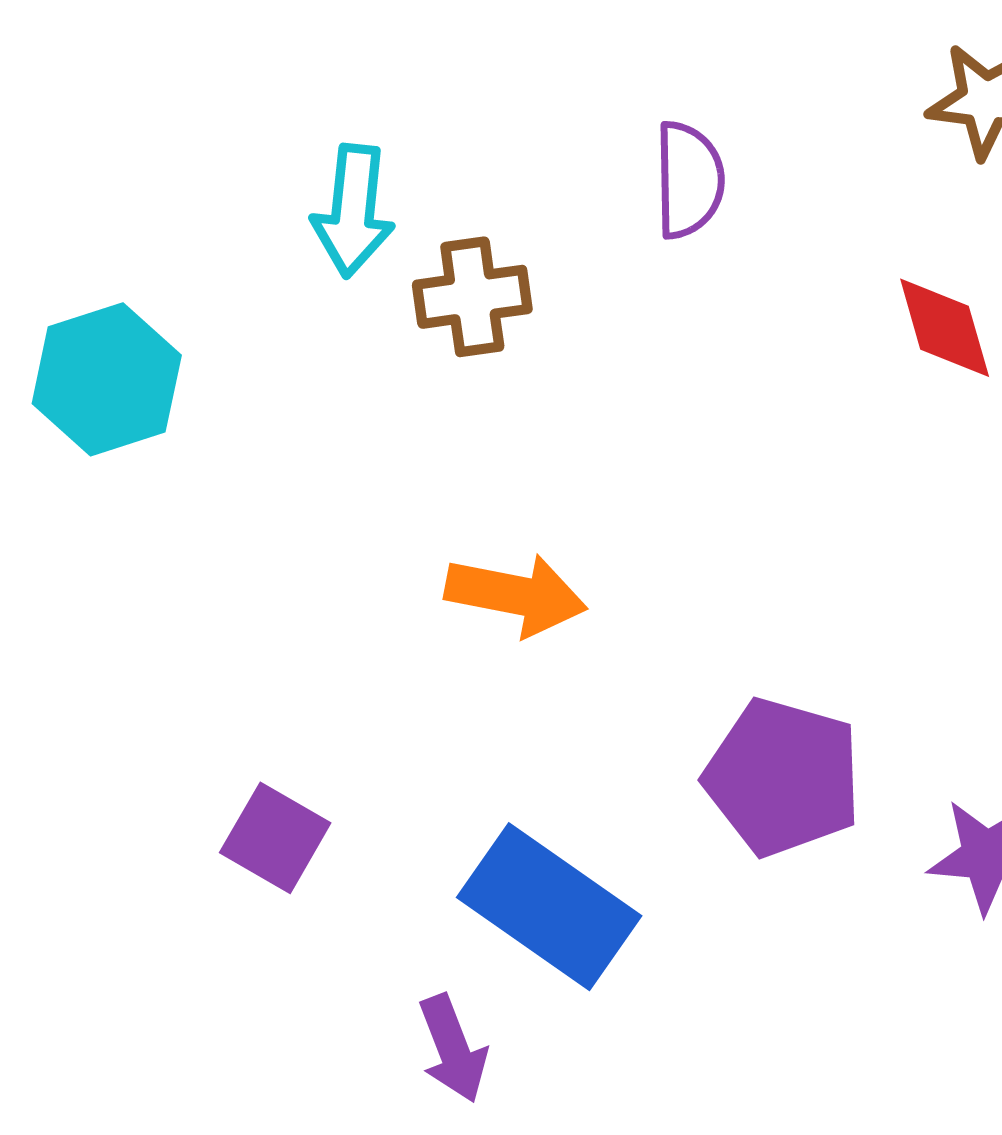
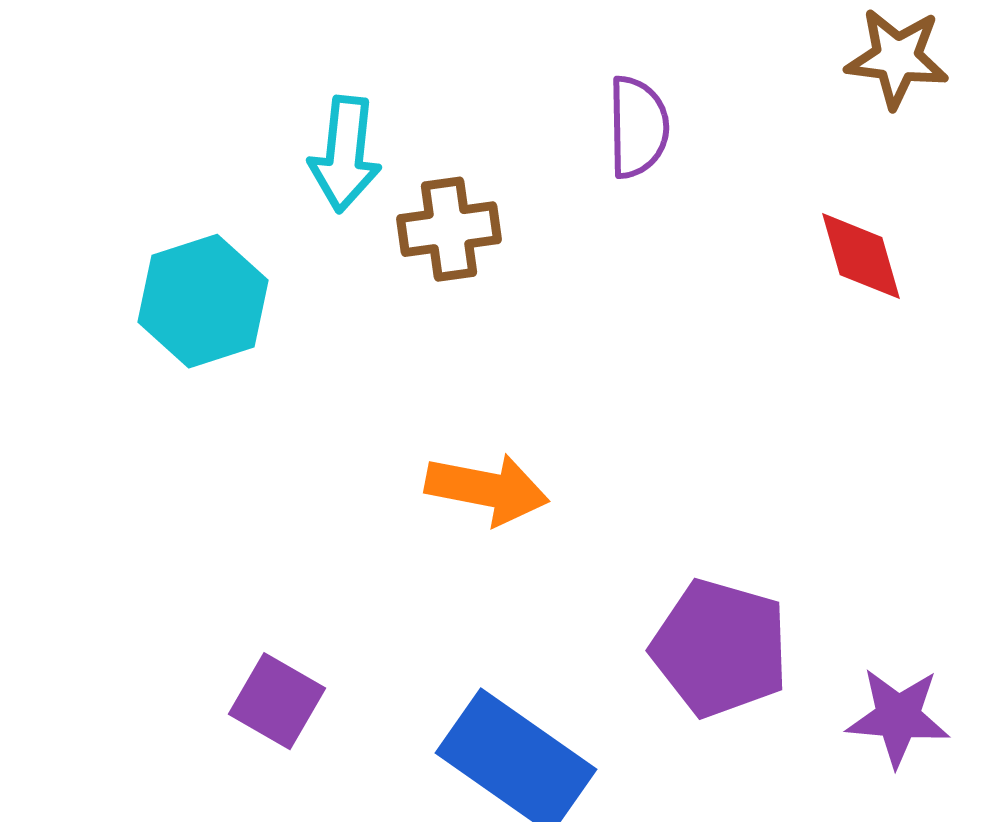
cyan hexagon: (107, 379) -> (203, 301), moved

